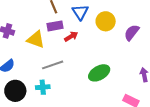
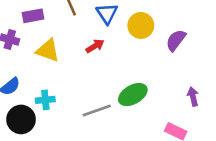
purple rectangle: (55, 26) -> (33, 16), moved
gray line: (53, 65) -> (97, 111), moved
cyan cross: (43, 87) -> (45, 100), moved

